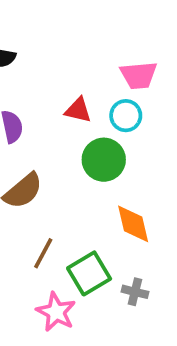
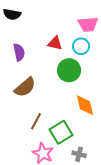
gray cross: (135, 292) -> (79, 154), moved

